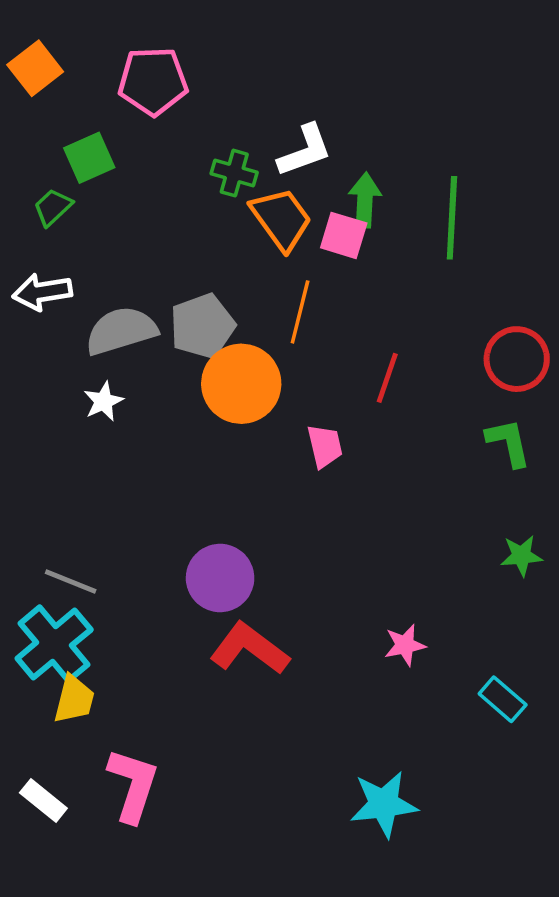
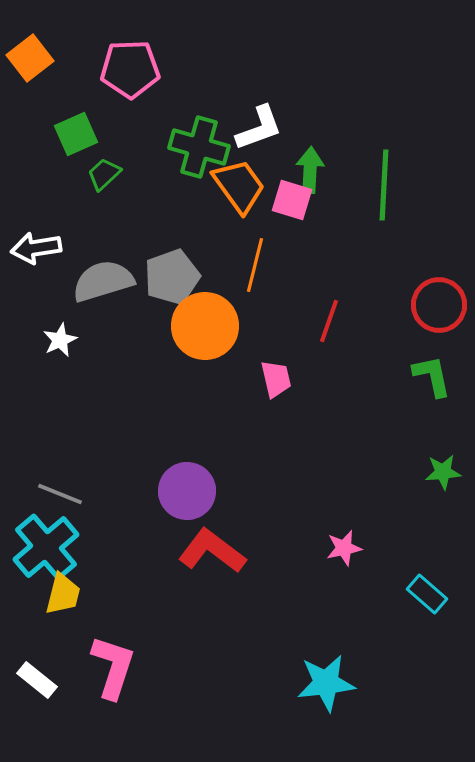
green cross: (234, 173) -> (199, 147), size x1.5
green trapezoid: (53, 207) -> (104, 174), moved
white star: (103, 401) -> (60, 340), moved

